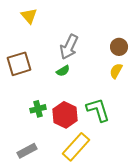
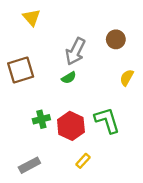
brown circle: (119, 47) -> (116, 39), moved
yellow rectangle: (76, 147) -> (83, 161), size x0.5

